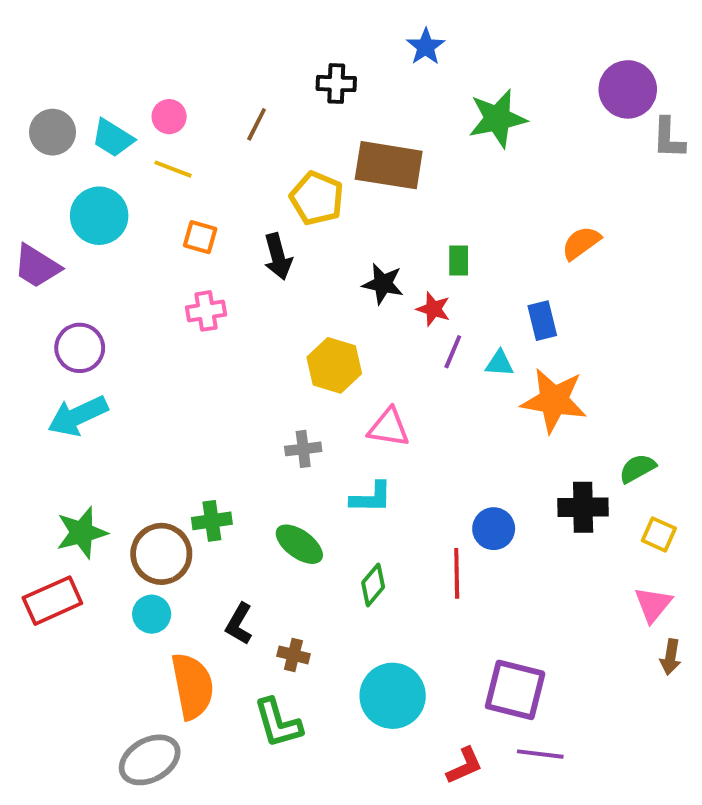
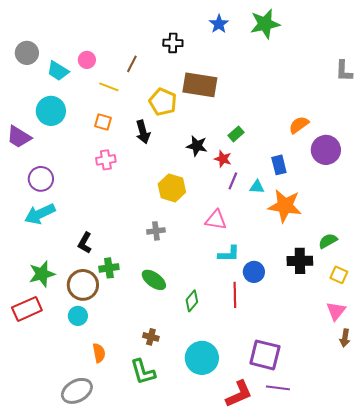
purple circle: (628, 89) -> (326, 150), moved
green star: (498, 119) -> (265, 24), moved
gray circle: (52, 132) -> (27, 53), moved
yellow line: (173, 169) -> (109, 87), moved
green rectangle: (459, 260) -> (236, 134), turned 49
pink triangle: (389, 428) -> (216, 220), moved
cyan L-shape: (371, 498) -> (229, 254), moved
black L-shape: (239, 624) -> (85, 243), moved
orange semicircle: (192, 686) -> (99, 353), size x0.6
red L-shape: (465, 766) -> (239, 394), size x1.4

